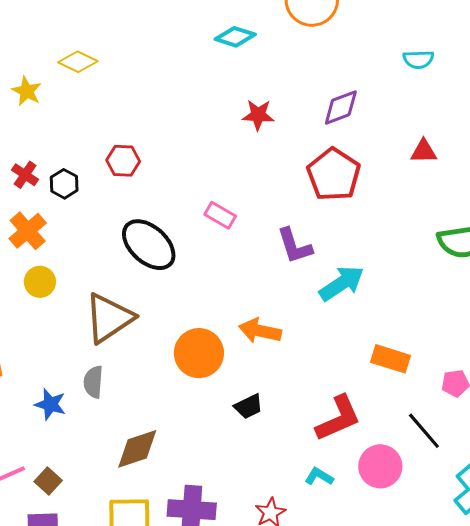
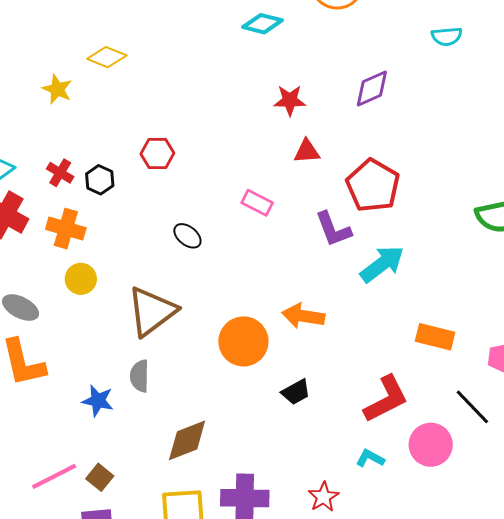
red triangle: (424, 151) -> (307, 151), moved
red pentagon: (334, 175) -> (373, 186), moved
orange cross: (28, 231) -> (66, 229), turned -30
black ellipse: (149, 245) -> (187, 236), size x0.5

